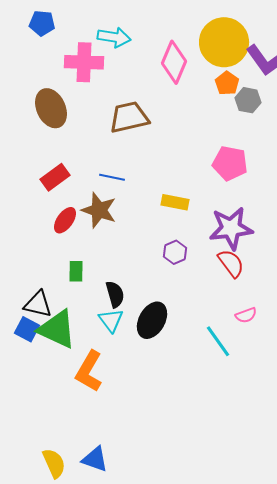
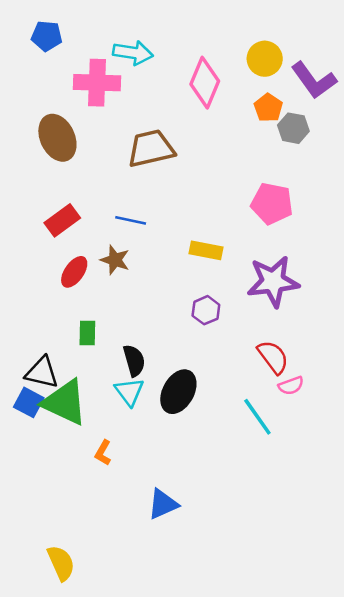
yellow circle: (224, 42) -> (265, 59), size x0.6
brown star: (99, 210) -> (115, 260), size x0.7
red semicircle: (231, 263) -> (273, 357), moved
orange L-shape: (89, 371) -> (103, 453), size x0.5
blue triangle: (95, 459) -> (163, 504), moved, turned -44

